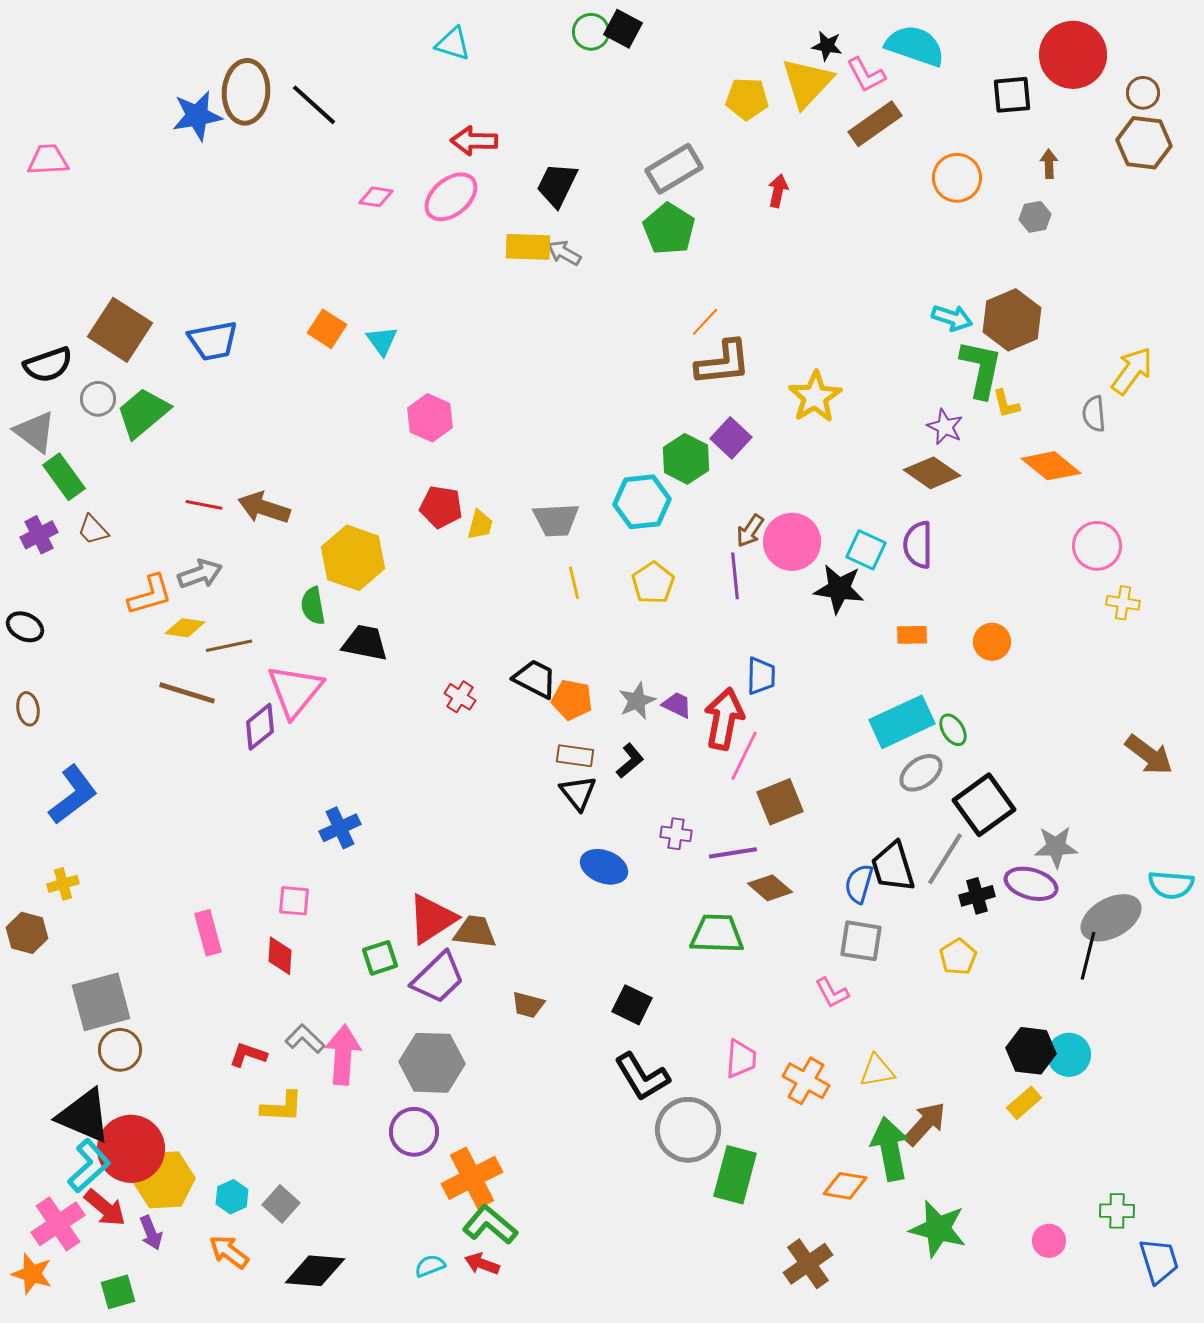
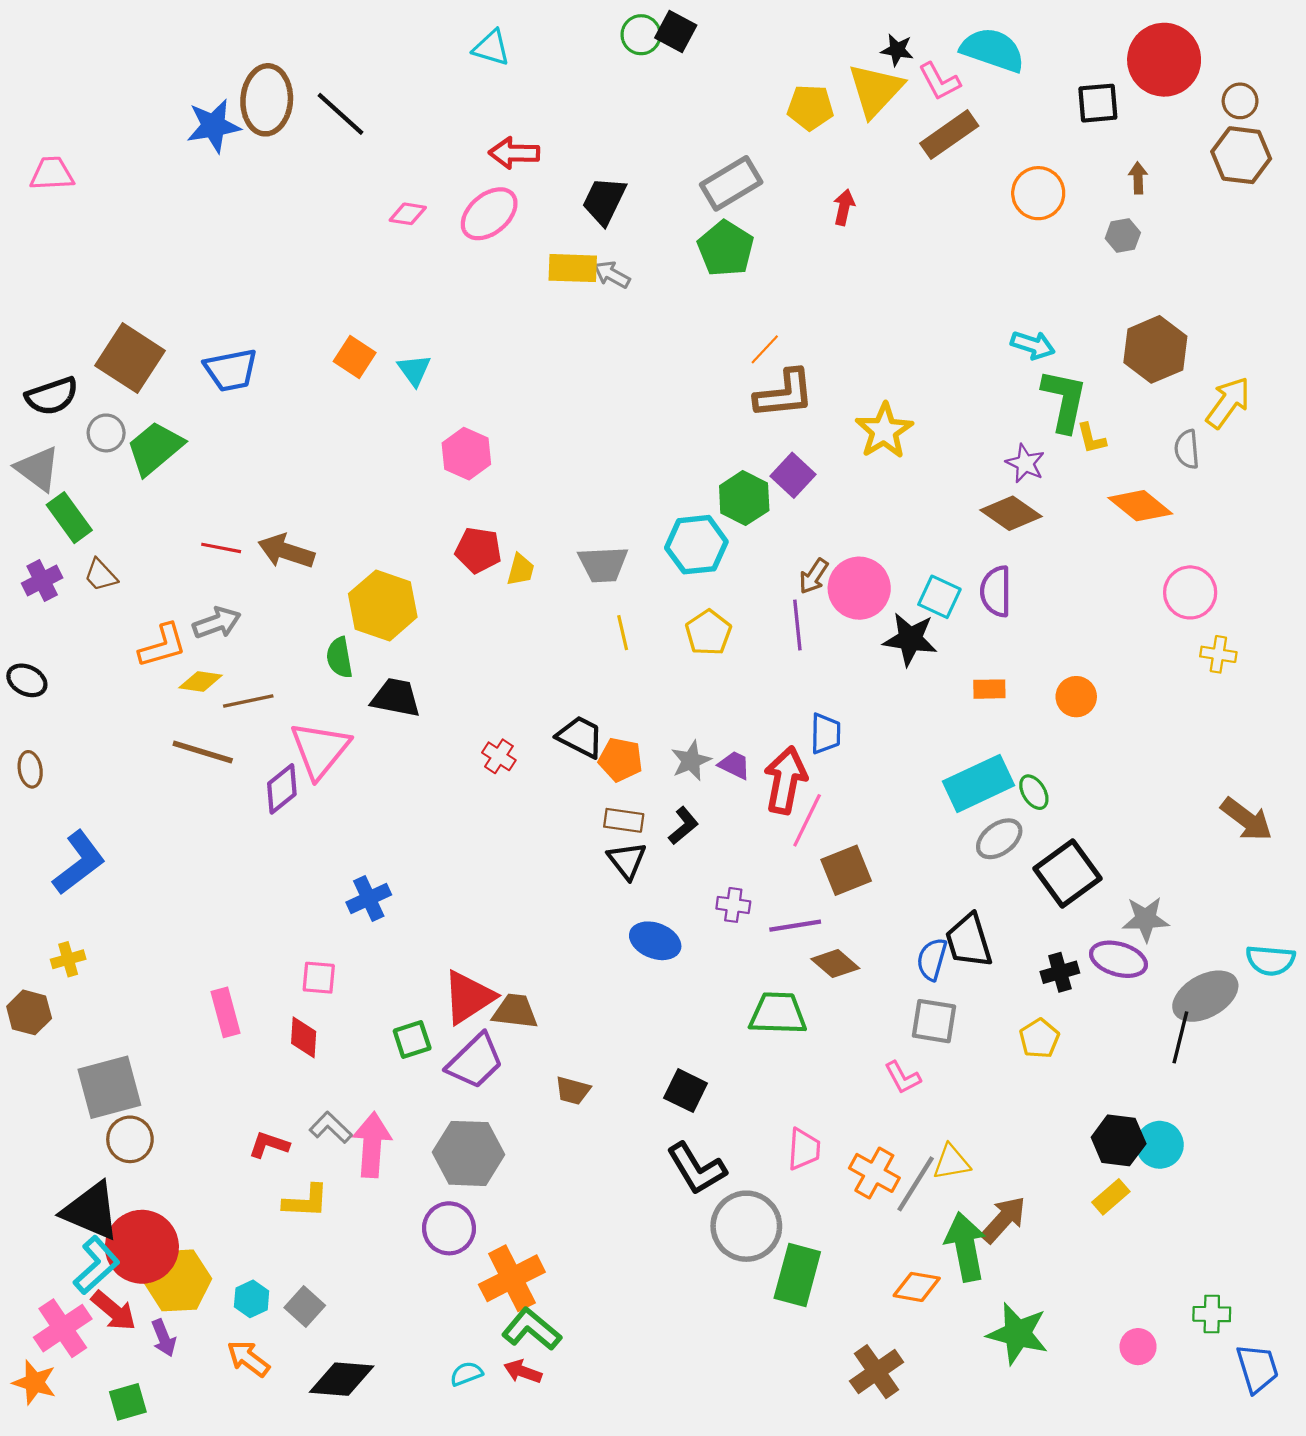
brown hexagon: (1012, 320) -> (1155, 349), moved
gray line: (945, 859) -> (916, 1184), moved

